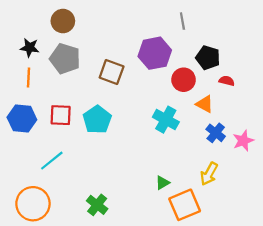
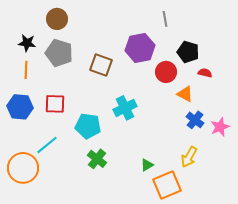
cyan pentagon: (97, 120) -> (88, 126), moved, turned -30
cyan cross: (166, 120) -> (125, 108), moved, turned 35
orange circle: (33, 204) -> (23, 168), moved
green cross: (97, 205) -> (97, 159), moved

